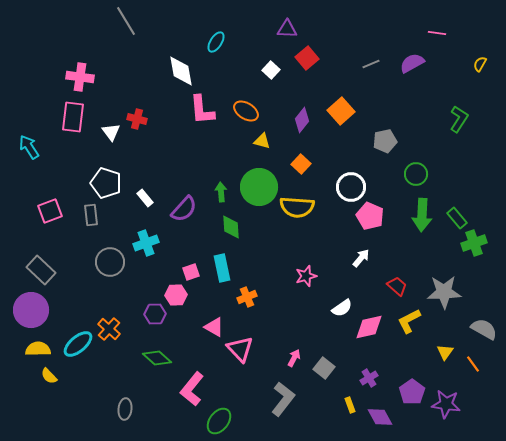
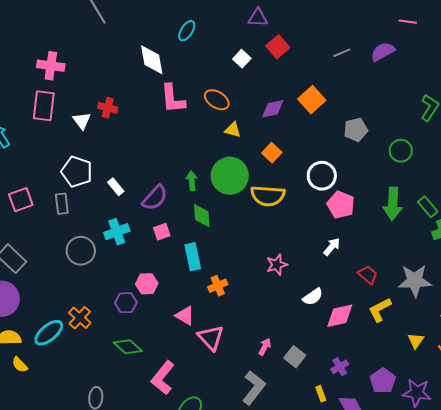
purple diamond: (302, 120) -> (273, 109), turned 40
green circle: (416, 174) -> (401, 151), moved
pink square: (191, 272) -> (162, 232), moved

